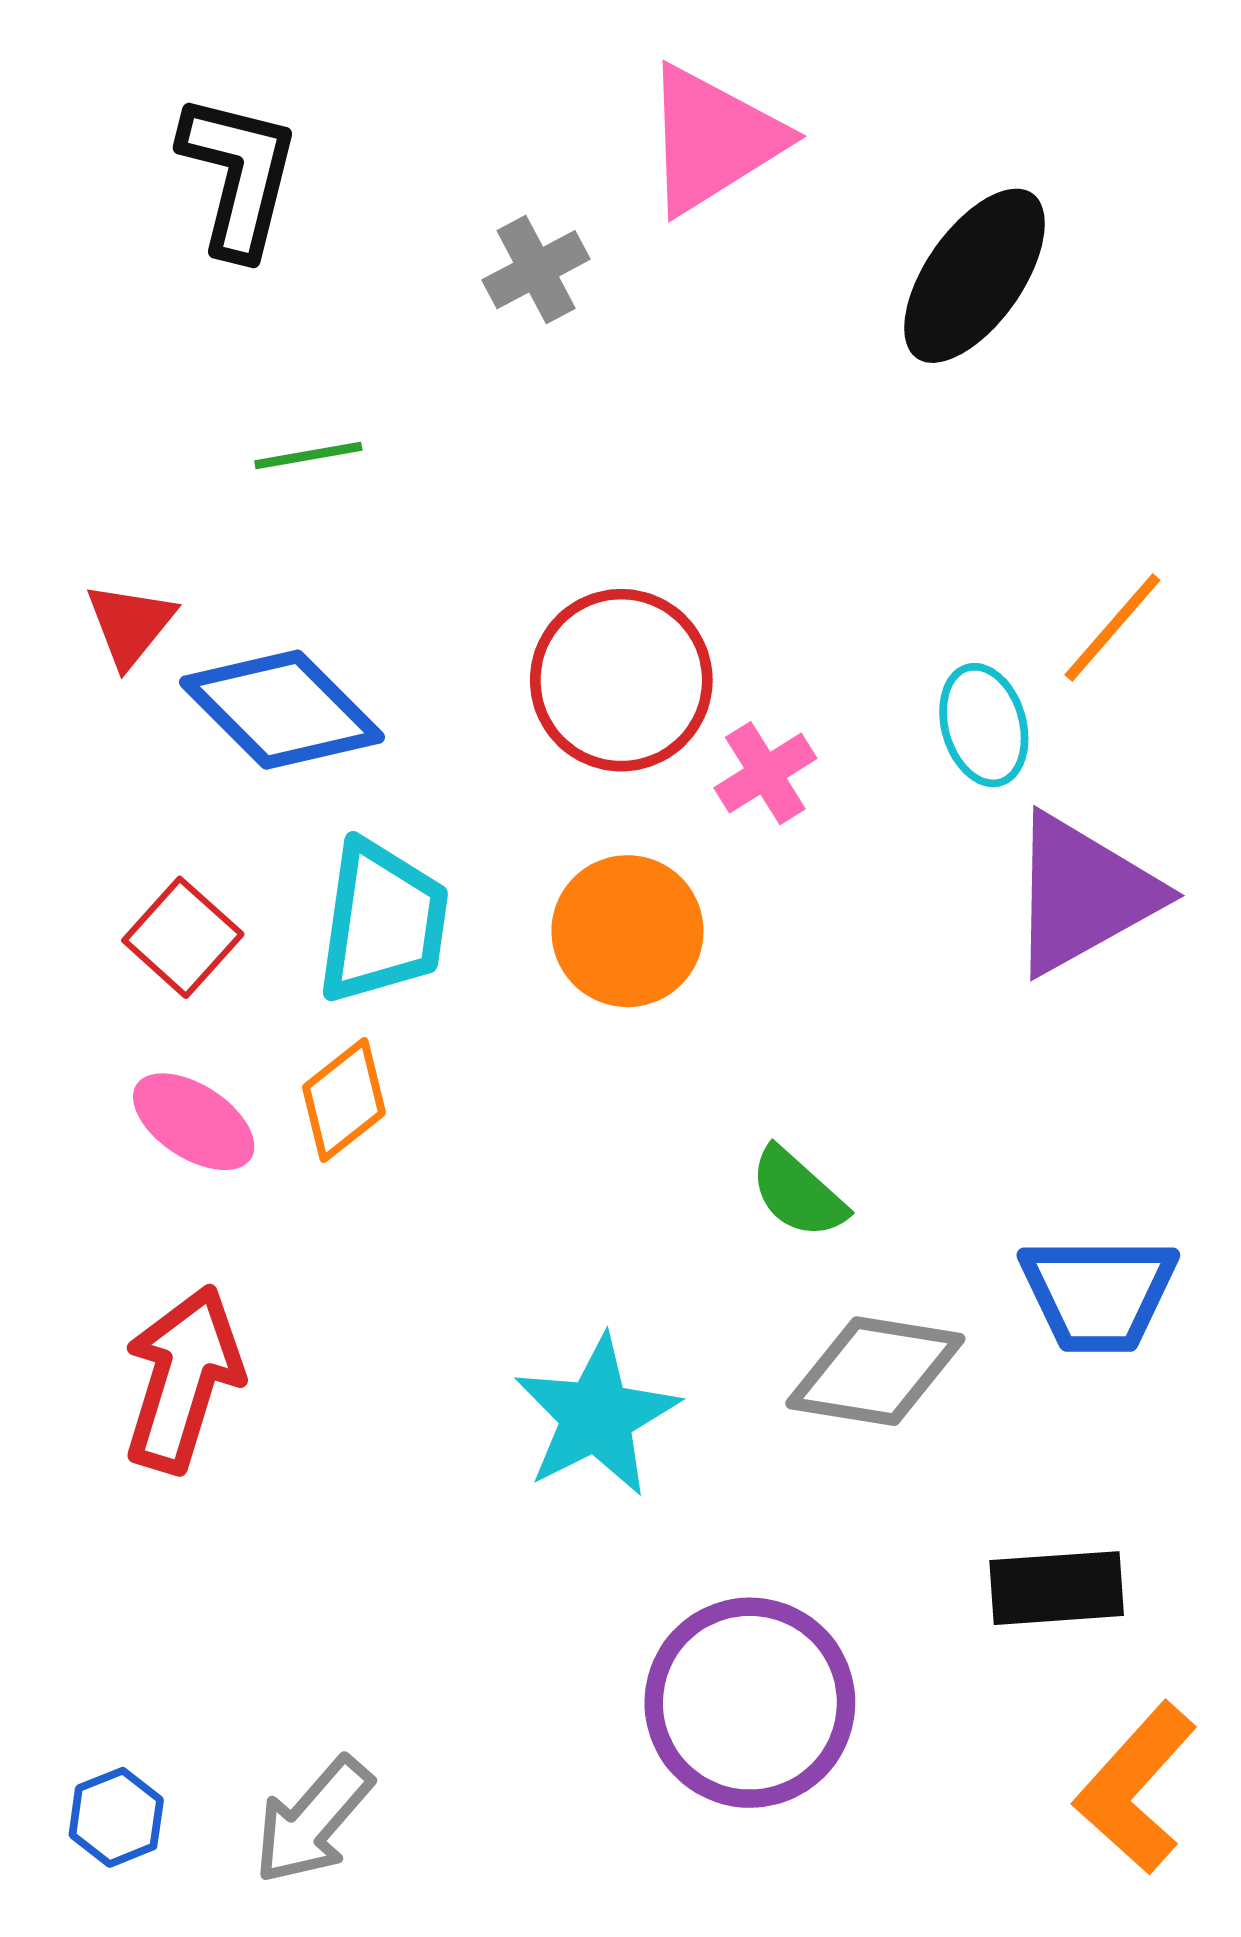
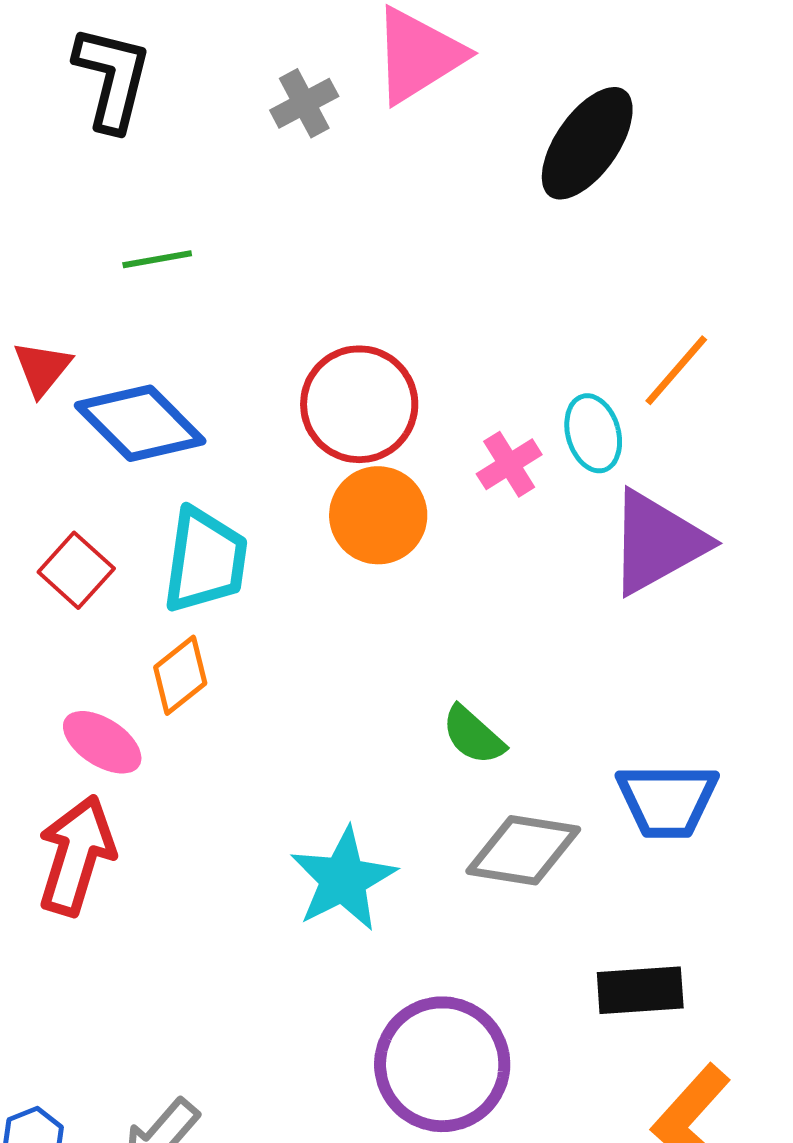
gray cross: (536, 270) -> (304, 103), moved
pink cross: (765, 773) -> (509, 464), moved
orange circle: (627, 931) -> (378, 515), moved
pink ellipse: (194, 1122) -> (102, 742), moved

